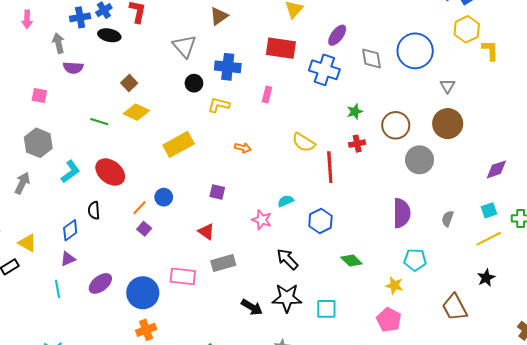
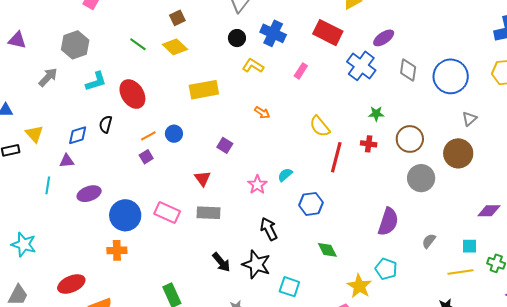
cyan semicircle: (286, 201) -> (285, 175), turned -35
yellow star: (394, 285) -> (359, 286), size x1.4

